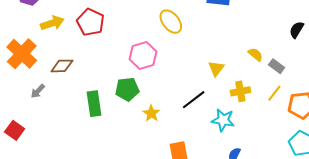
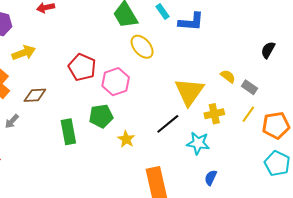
red pentagon: (91, 22) -> (82, 67), moved
yellow triangle: (216, 68) -> (189, 92), size x1.8

